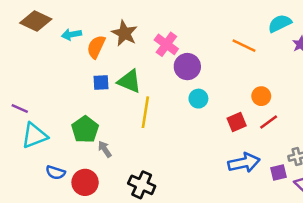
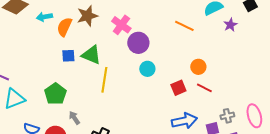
brown star: (124, 33) -> (87, 16), turned 30
red line: (269, 122) -> (204, 88), turned 63
gray arrow: (105, 149) -> (74, 118), moved

